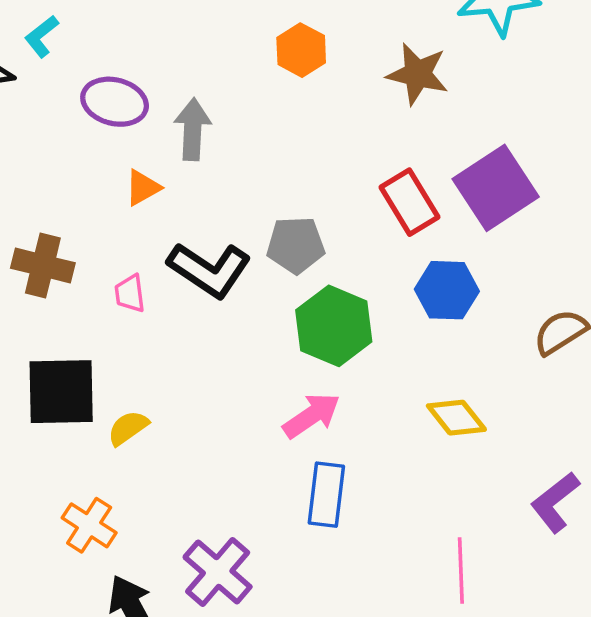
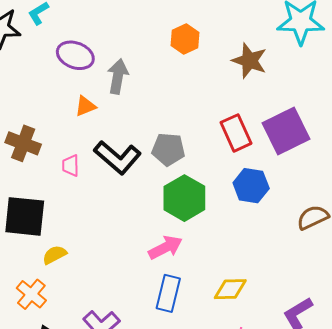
yellow diamond: (456, 418) -> (230, 289), moved, turned -60
yellow semicircle: (128, 428) -> (54, 255), moved

